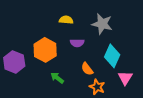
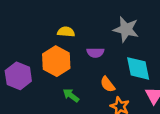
yellow semicircle: (66, 20) -> (66, 32), moved
cyan diamond: (112, 56) -> (138, 68), turned -35

